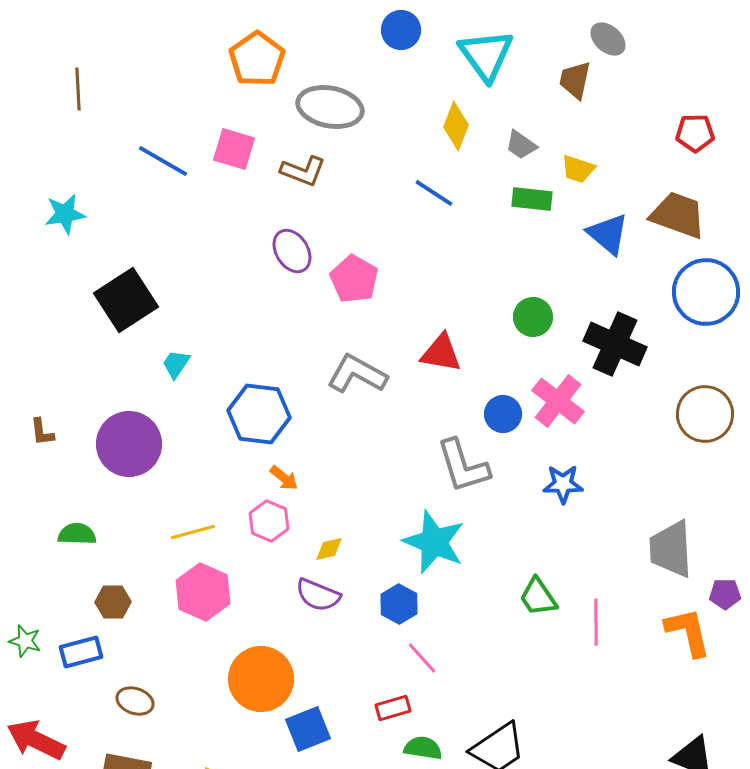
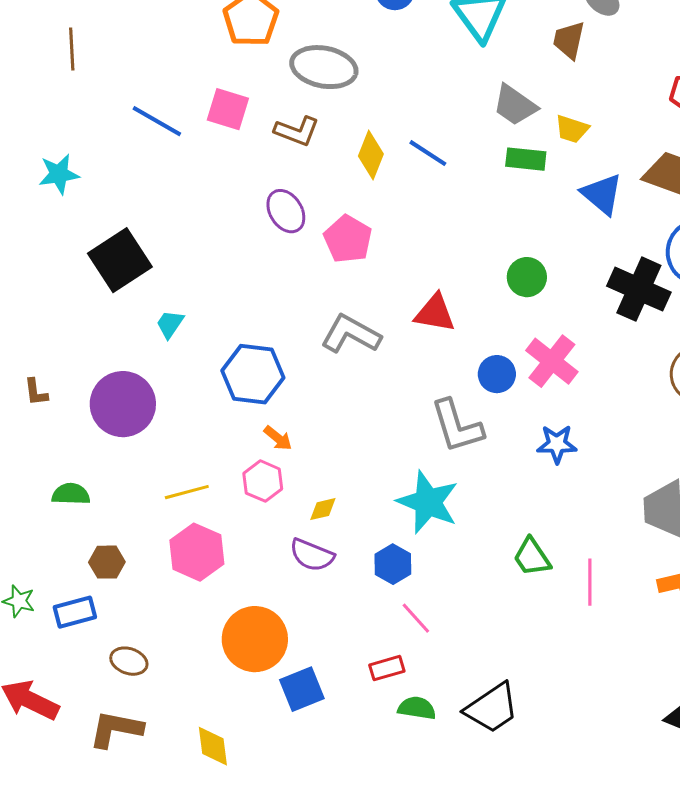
yellow diamond: (456, 126) -> (371, 155), moved
gray trapezoid: (521, 145) -> (515, 105), size x1.4
black cross: (615, 344) -> (639, 289), moved

